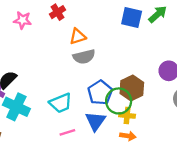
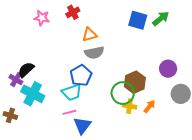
blue pentagon: (100, 93) -> (81, 75), moved
blue triangle: (95, 121) -> (82, 125), moved
pink line: (67, 132) -> (69, 112), moved
orange arrow: (128, 136) -> (150, 106), moved, turned -64

